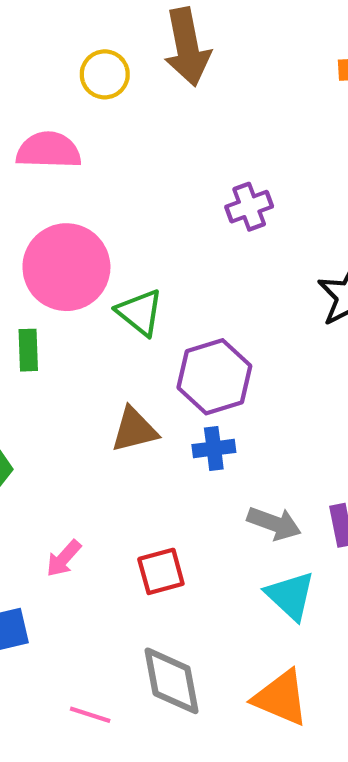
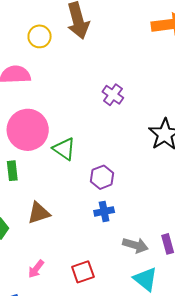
purple cross: (249, 207) -> (113, 95), turned -30
purple hexagon: (214, 377) -> (102, 177), size x0.7
brown triangle: (134, 430) -> (39, 213), moved

